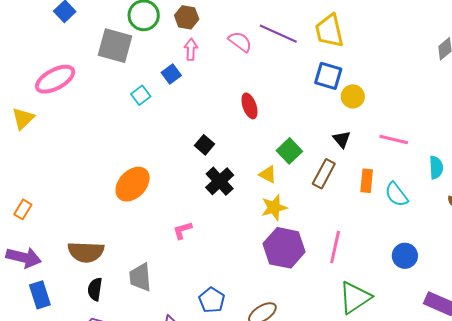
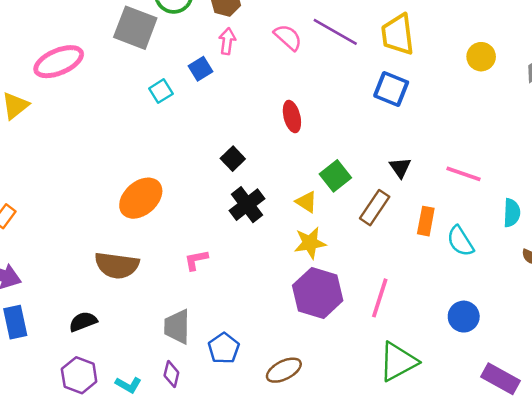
yellow circle: (353, 96) -> (481, 57), moved
brown semicircle: (86, 252) -> (117, 265), moved
gray trapezoid: (140, 277) -> (177, 327), moved
black semicircle: (95, 289) -> (83, 322), turned 55

